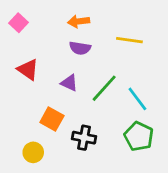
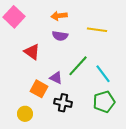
pink square: (19, 23) -> (14, 17), size x1.5
red triangle: (28, 69) -> (32, 52), moved
purple triangle: (69, 83) -> (56, 78), moved
green pentagon: (139, 136) -> (104, 102), turned 30

